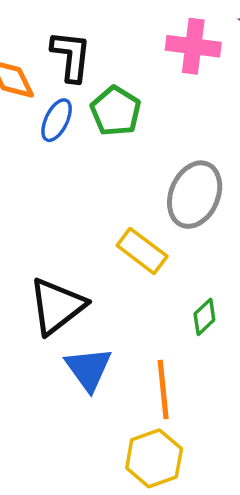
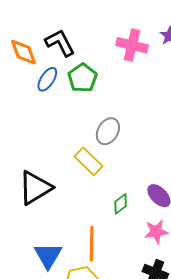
black L-shape: (71, 56) -> (60, 43), turned -40
gray ellipse: (195, 195) -> (108, 131), moved, size x0.7
blue triangle: (88, 369) -> (48, 255), moved

